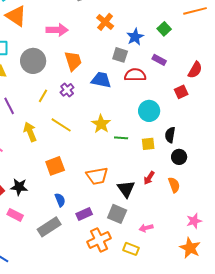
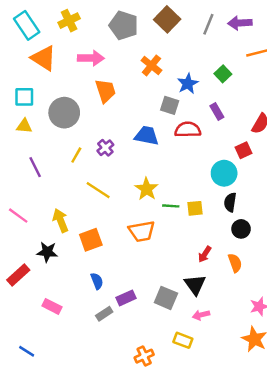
pink arrow: (57, 30) -> (91, 58), moved
purple rectangle: (159, 60) -> (217, 111), turned 32
orange trapezoid: (73, 61) -> (105, 91), moved
cyan circle: (149, 111) -> (224, 173), moved
yellow arrow: (30, 132) -> (61, 220), moved
yellow square: (148, 144) -> (195, 208), moved
orange trapezoid: (97, 176) -> (142, 231), moved
black star: (19, 187) -> (47, 252), moved
black triangle: (126, 189) -> (195, 285), moved
pink rectangle: (15, 215) -> (52, 306), moved
gray rectangle: (49, 227) -> (104, 314), moved, size x0.6
orange cross: (99, 240) -> (144, 356), moved, size x0.7

